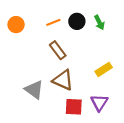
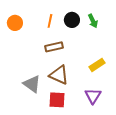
orange line: (53, 22) -> (50, 21), turned -56
brown rectangle: (58, 50) -> (54, 47), turned -66
red square: (74, 107) -> (57, 100), moved

